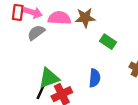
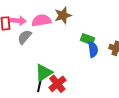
green rectangle: (108, 42) -> (87, 39), moved
blue semicircle: (95, 78) -> (93, 50), moved

